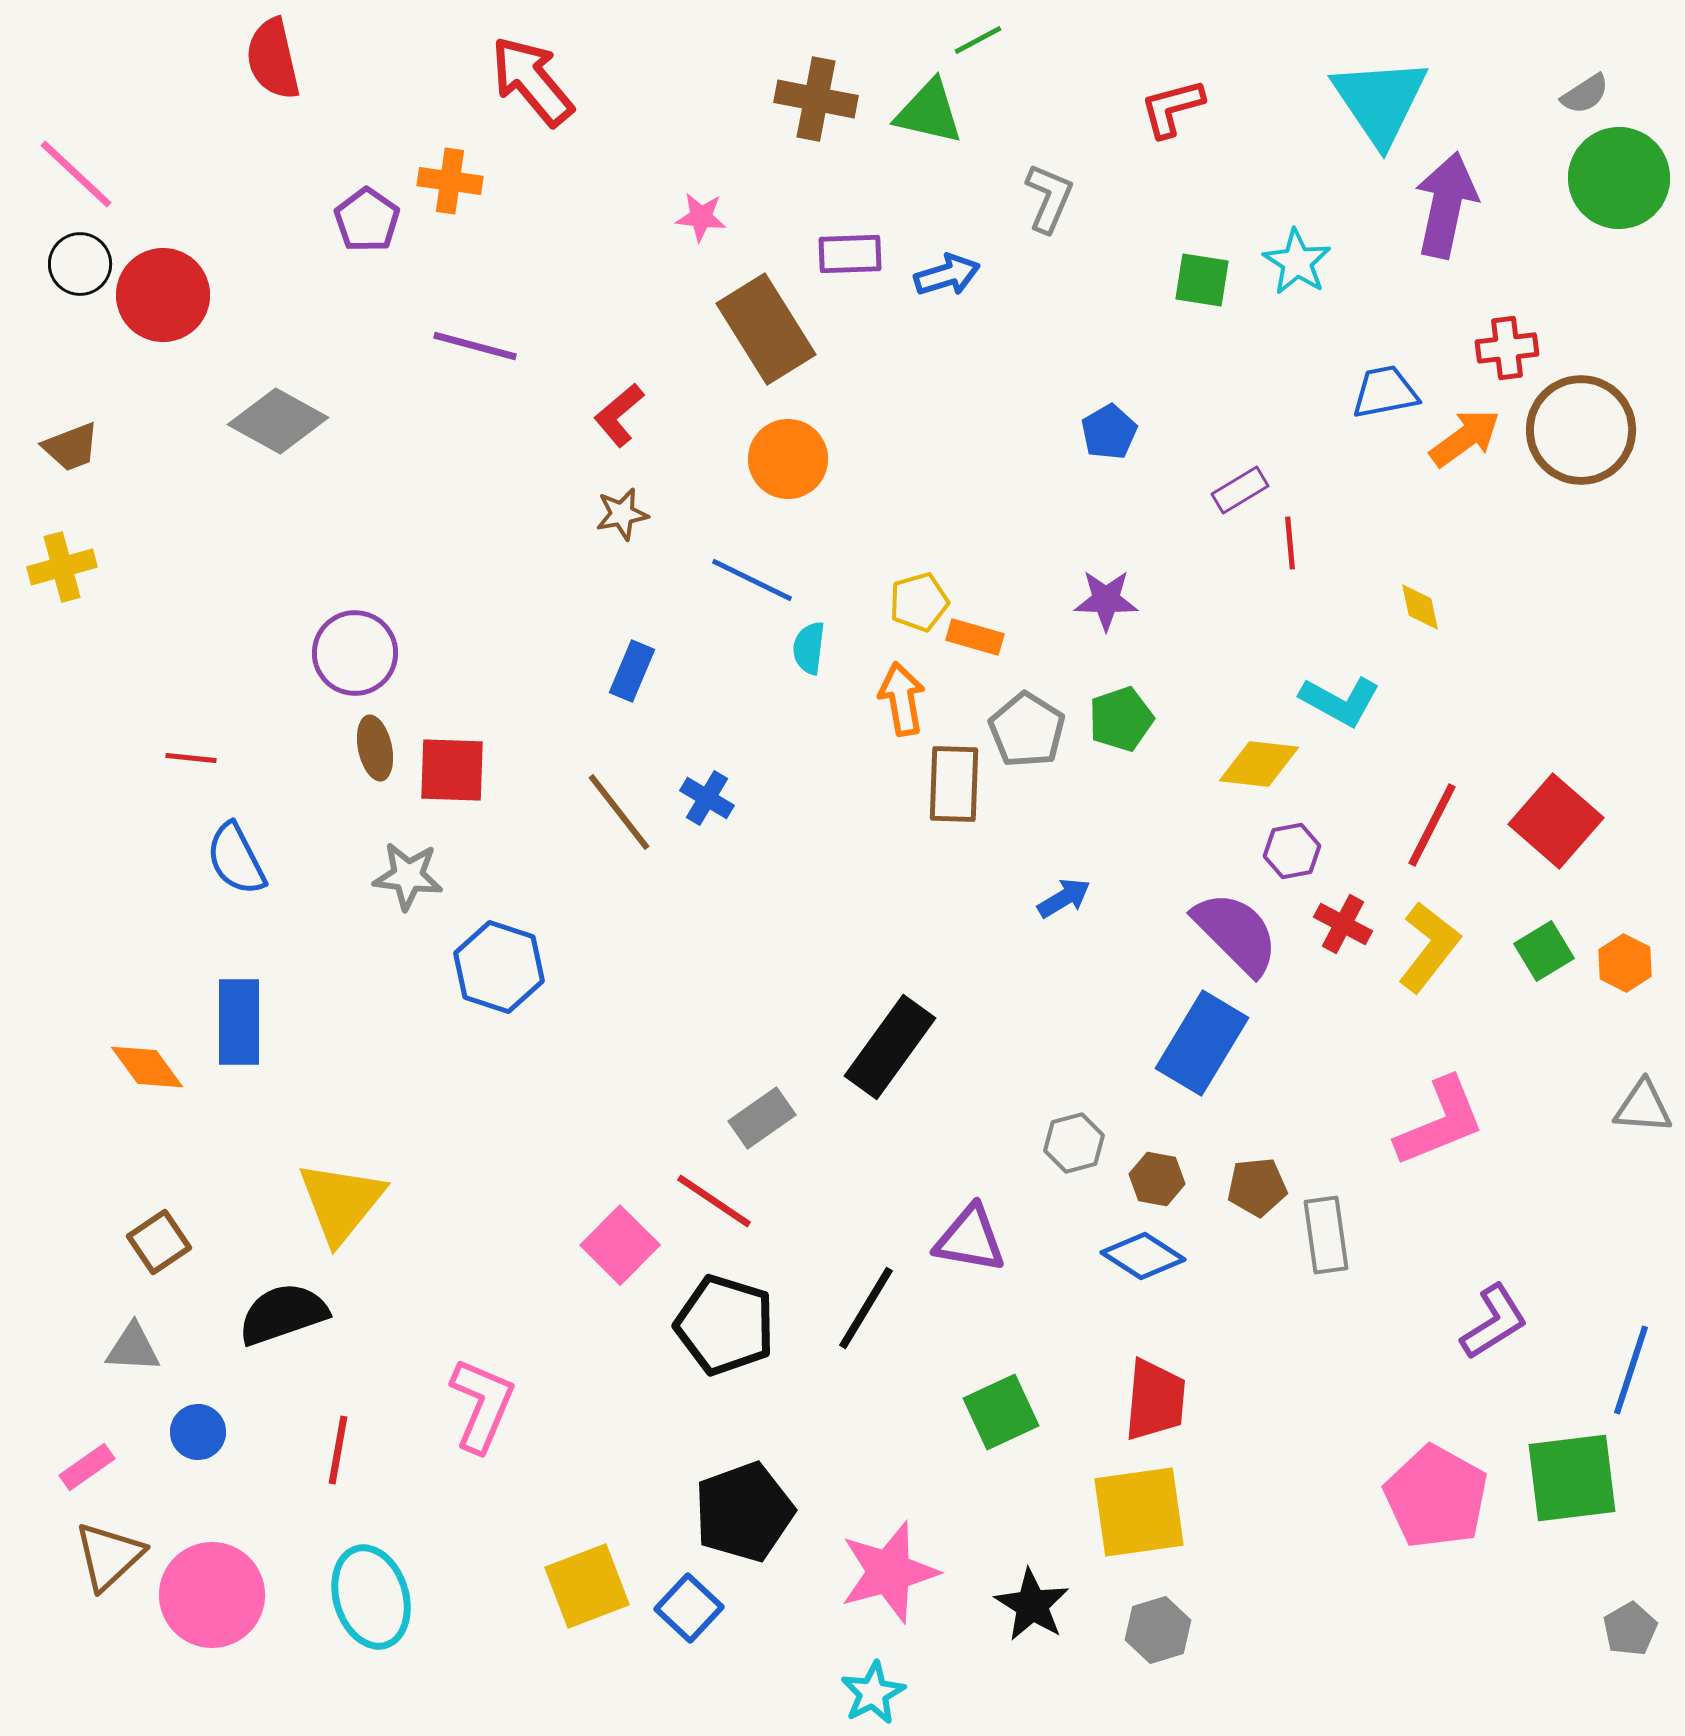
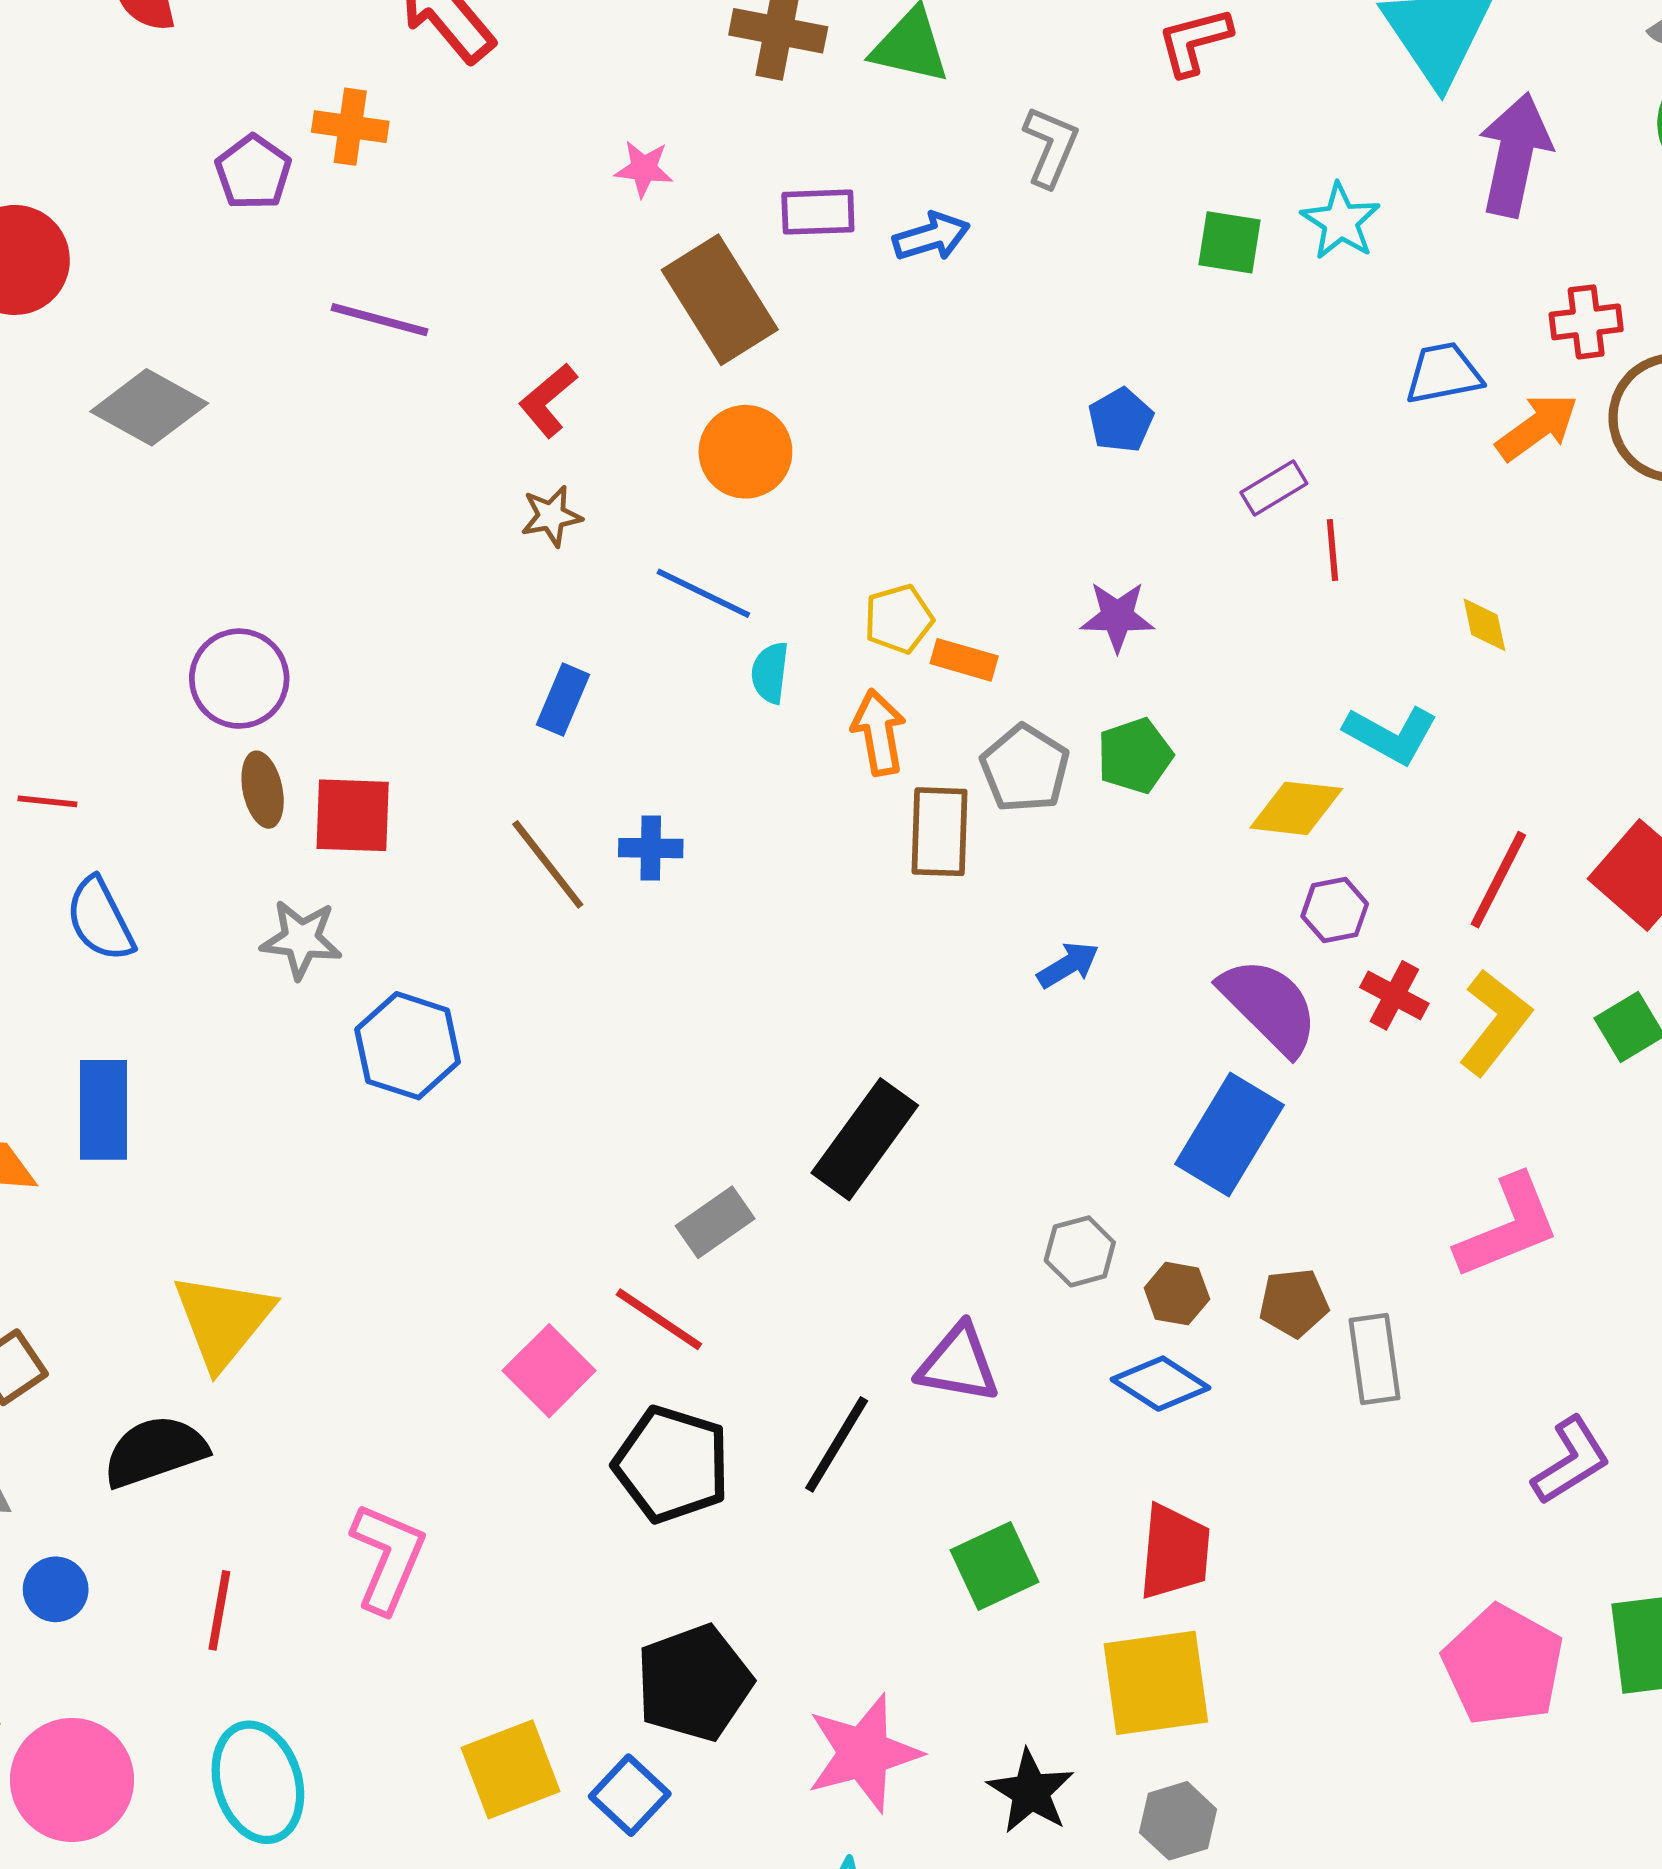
blue cross: (707, 798) -> (651, 848), turned -30

